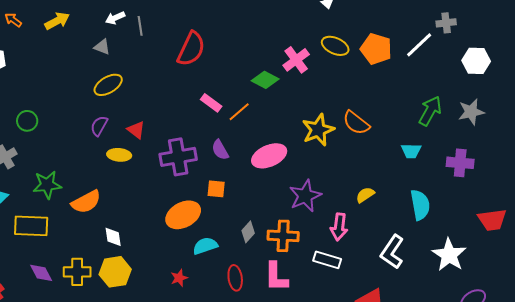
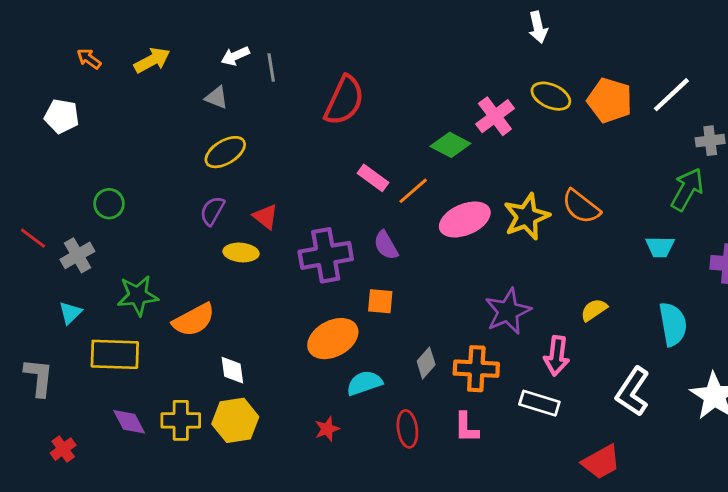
gray cross: (446, 23) -> (710, 141), moved
pink ellipse: (269, 156) -> (465, 219), moved
pink L-shape: (276, 277) -> (466, 428), size x0.7

